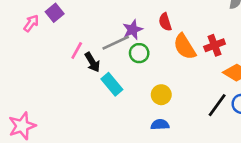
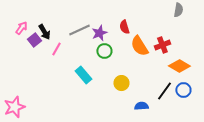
purple square: (55, 13) -> (34, 40), moved
gray line: (116, 43) -> (79, 30), moved
black arrow: (92, 62) -> (44, 32), moved
blue semicircle: (160, 125) -> (141, 106), moved

